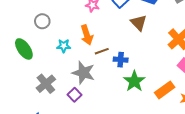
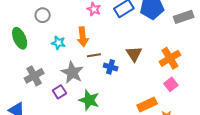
brown triangle: (139, 23) -> (134, 54), moved
green star: (134, 81) -> (89, 100), moved, turned -30

